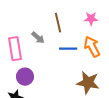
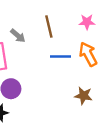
gray arrow: (38, 38) -> (18, 36), moved
brown star: (88, 83) -> (83, 96), size x0.7

